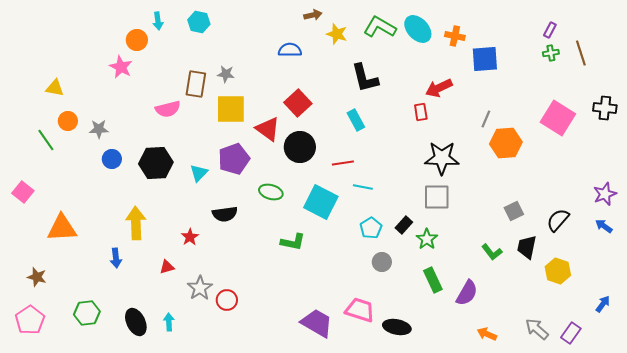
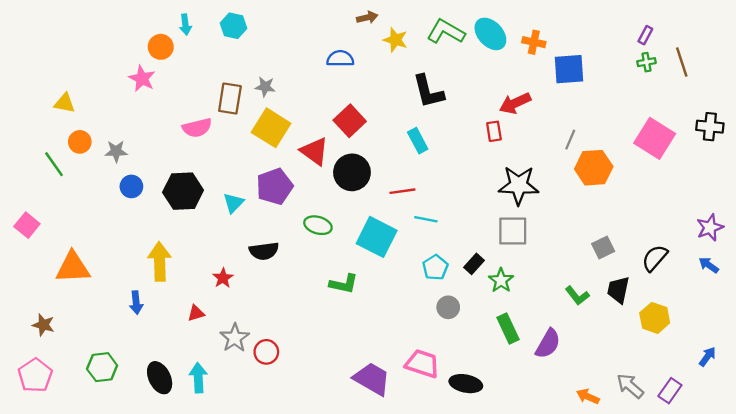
yellow square: (231, 109) -> (271, 128), turned 32
cyan arrow: (169, 322) -> (198, 378), size x1.4
orange arrow: (487, 334) -> (588, 396), moved

